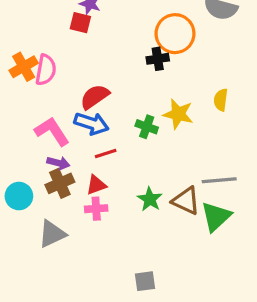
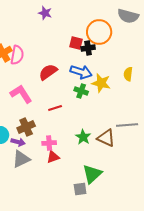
red square: (80, 23) -> (76, 43), moved
blue arrow: (91, 124) -> (81, 72), moved
purple arrow: (58, 163) -> (18, 142), moved
red triangle: (96, 185) -> (53, 157), moved
green triangle: (216, 217) -> (92, 174), moved

